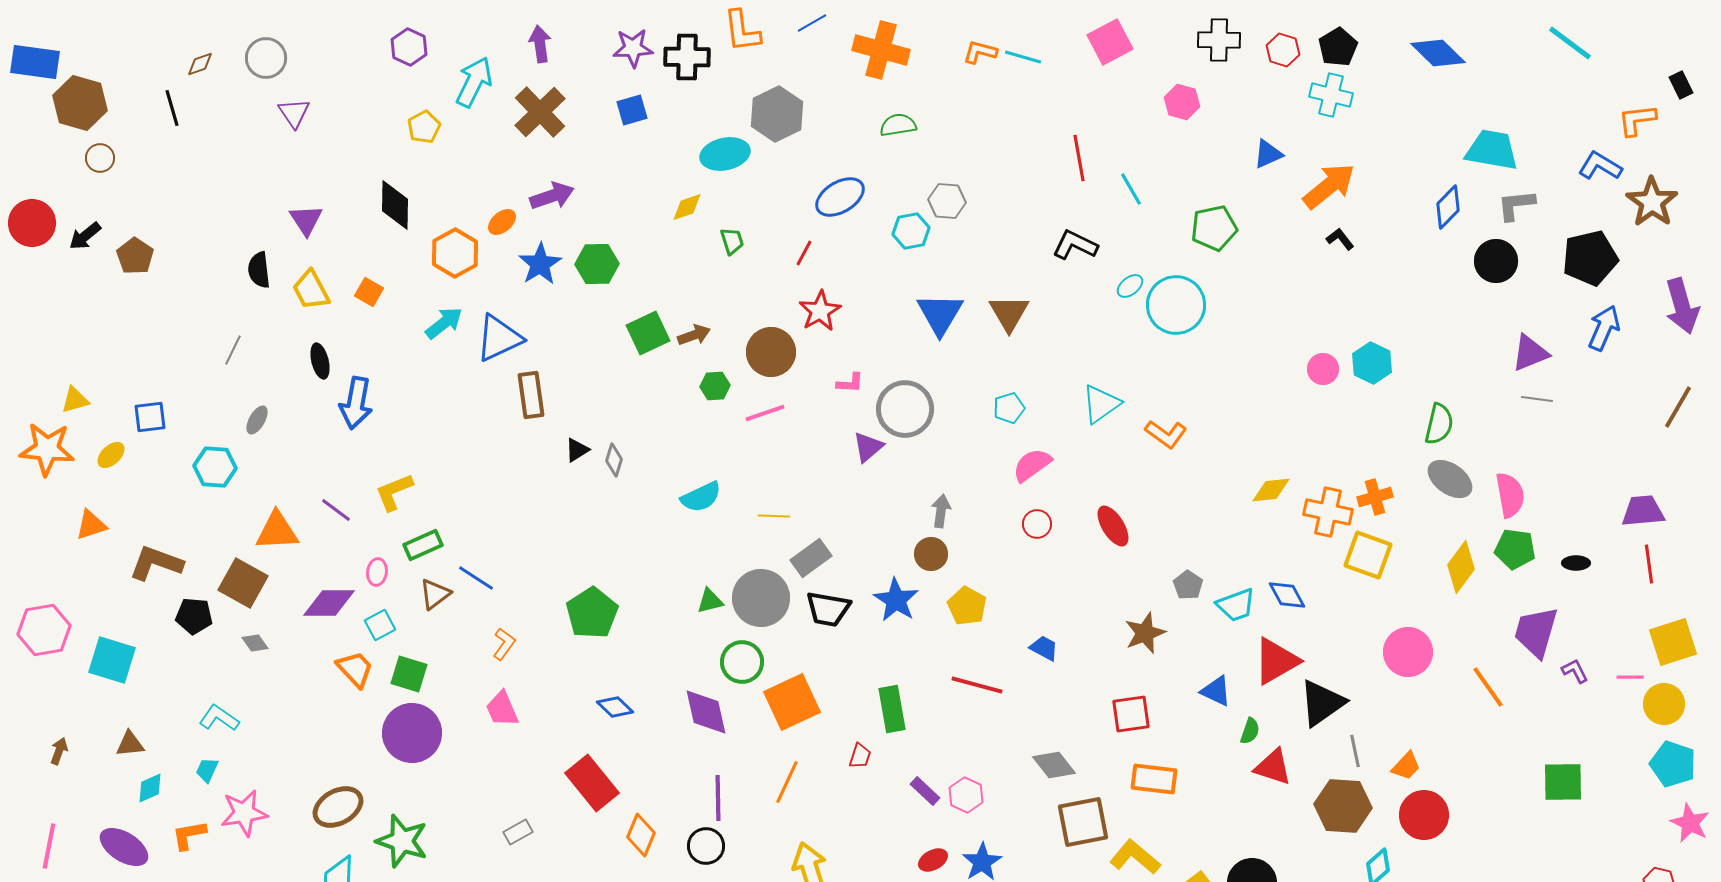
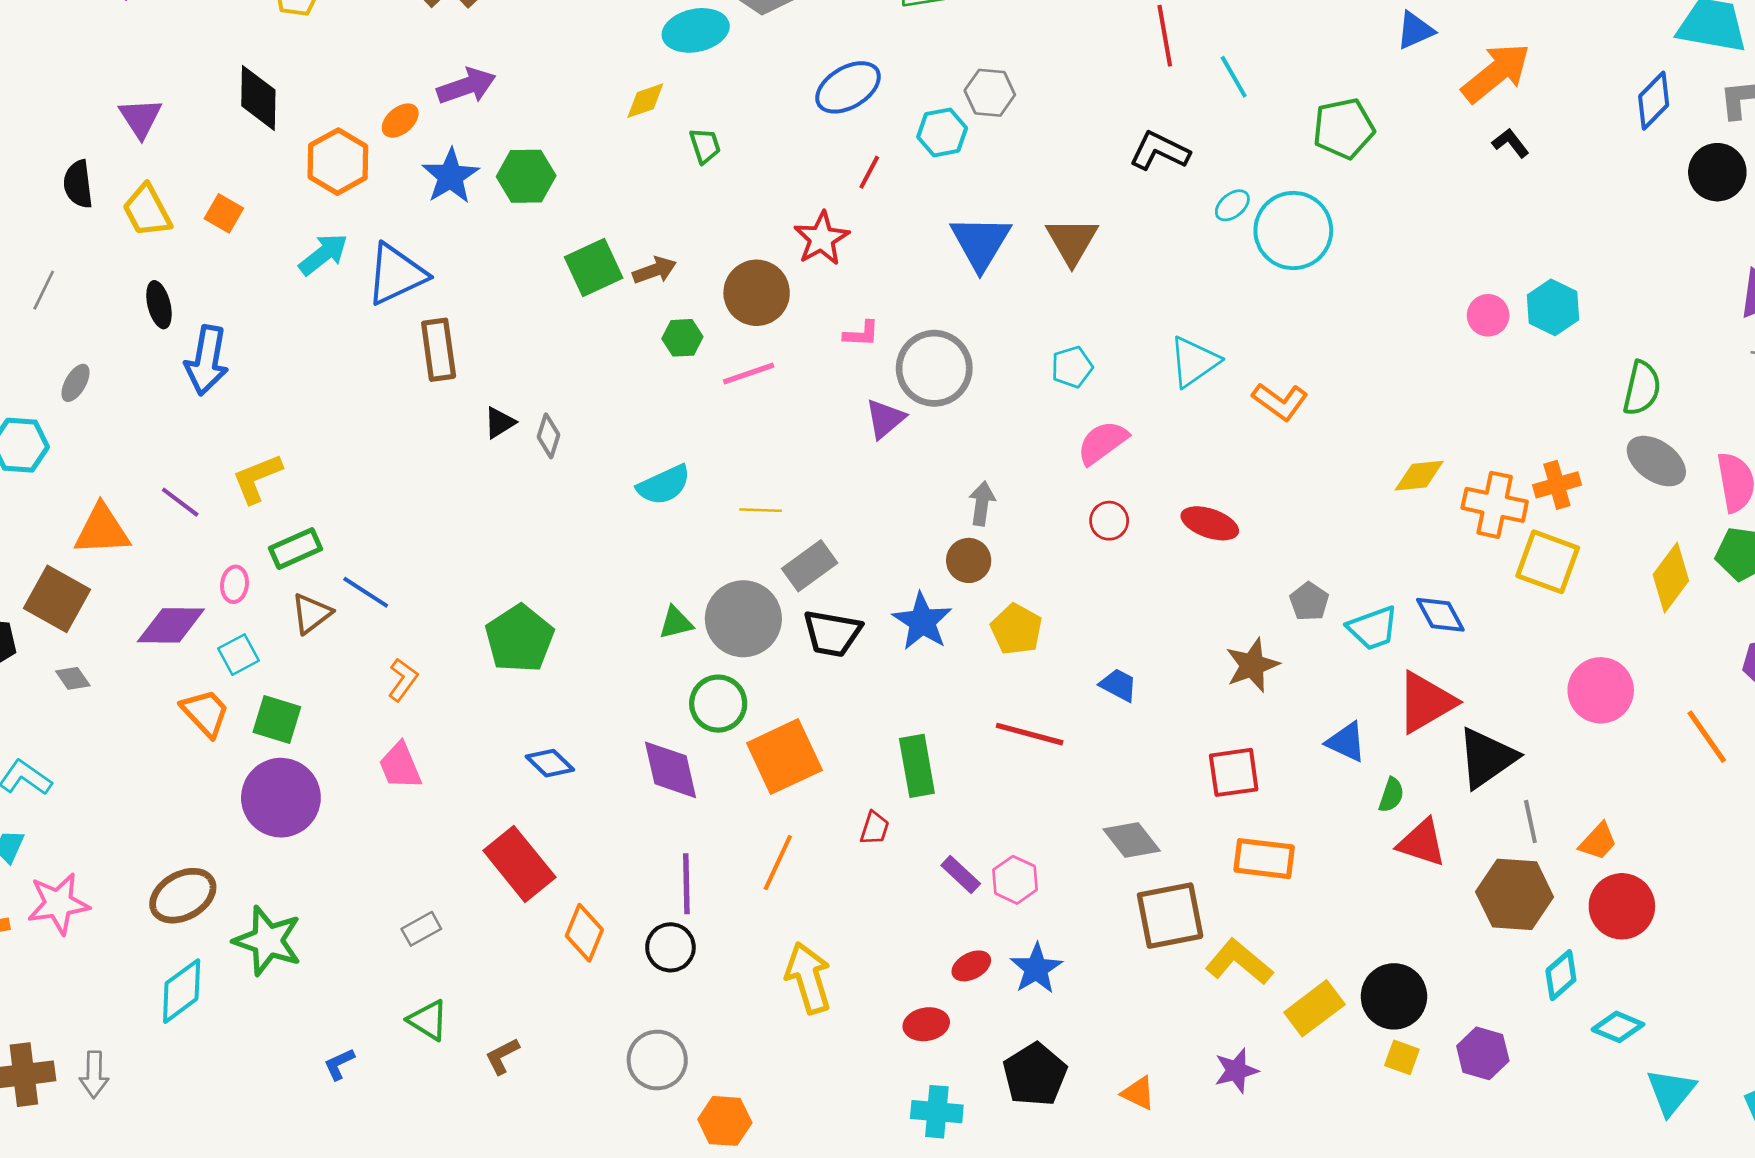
red line: (804, 253) -> (869, 172), moved
red ellipse: (1113, 526) -> (1210, 523), turned -39

